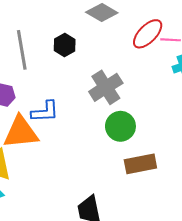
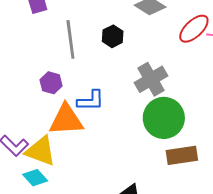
green circle: (120, 126) -> (164, 118), size x1.4

